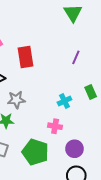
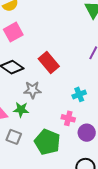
red rectangle: (26, 57) -> (49, 63), moved, turned -35
purple circle: (74, 149) -> (87, 133), moved

